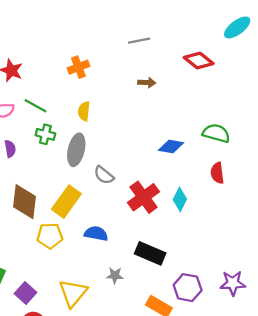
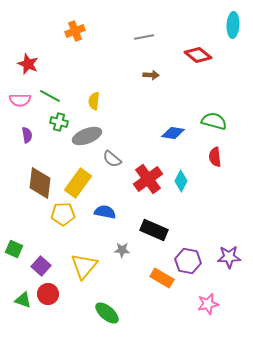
cyan ellipse: (237, 27) -> (233, 25), turned -50
orange cross: (78, 67) -> (75, 31), moved
gray ellipse: (76, 150) -> (87, 136), turned 56

